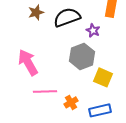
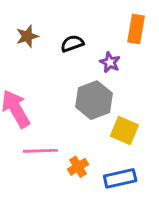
black semicircle: (67, 17) -> (72, 44), size x0.6

